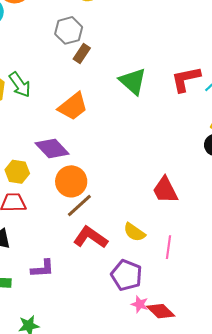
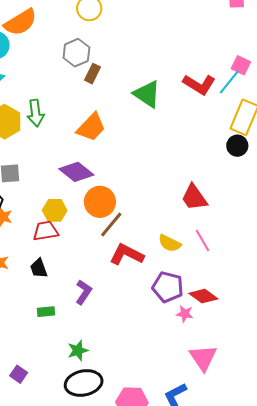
red L-shape: (186, 79) -> (199, 84), turned -128
green arrow: (20, 85) -> (36, 113), turned 36
yellow hexagon: (17, 172) -> (55, 210), moved
pink line: (168, 247) -> (202, 241), moved, turned -30
purple L-shape: (42, 269) -> (84, 292), turned -45
red diamond: (161, 311) -> (203, 296), moved

